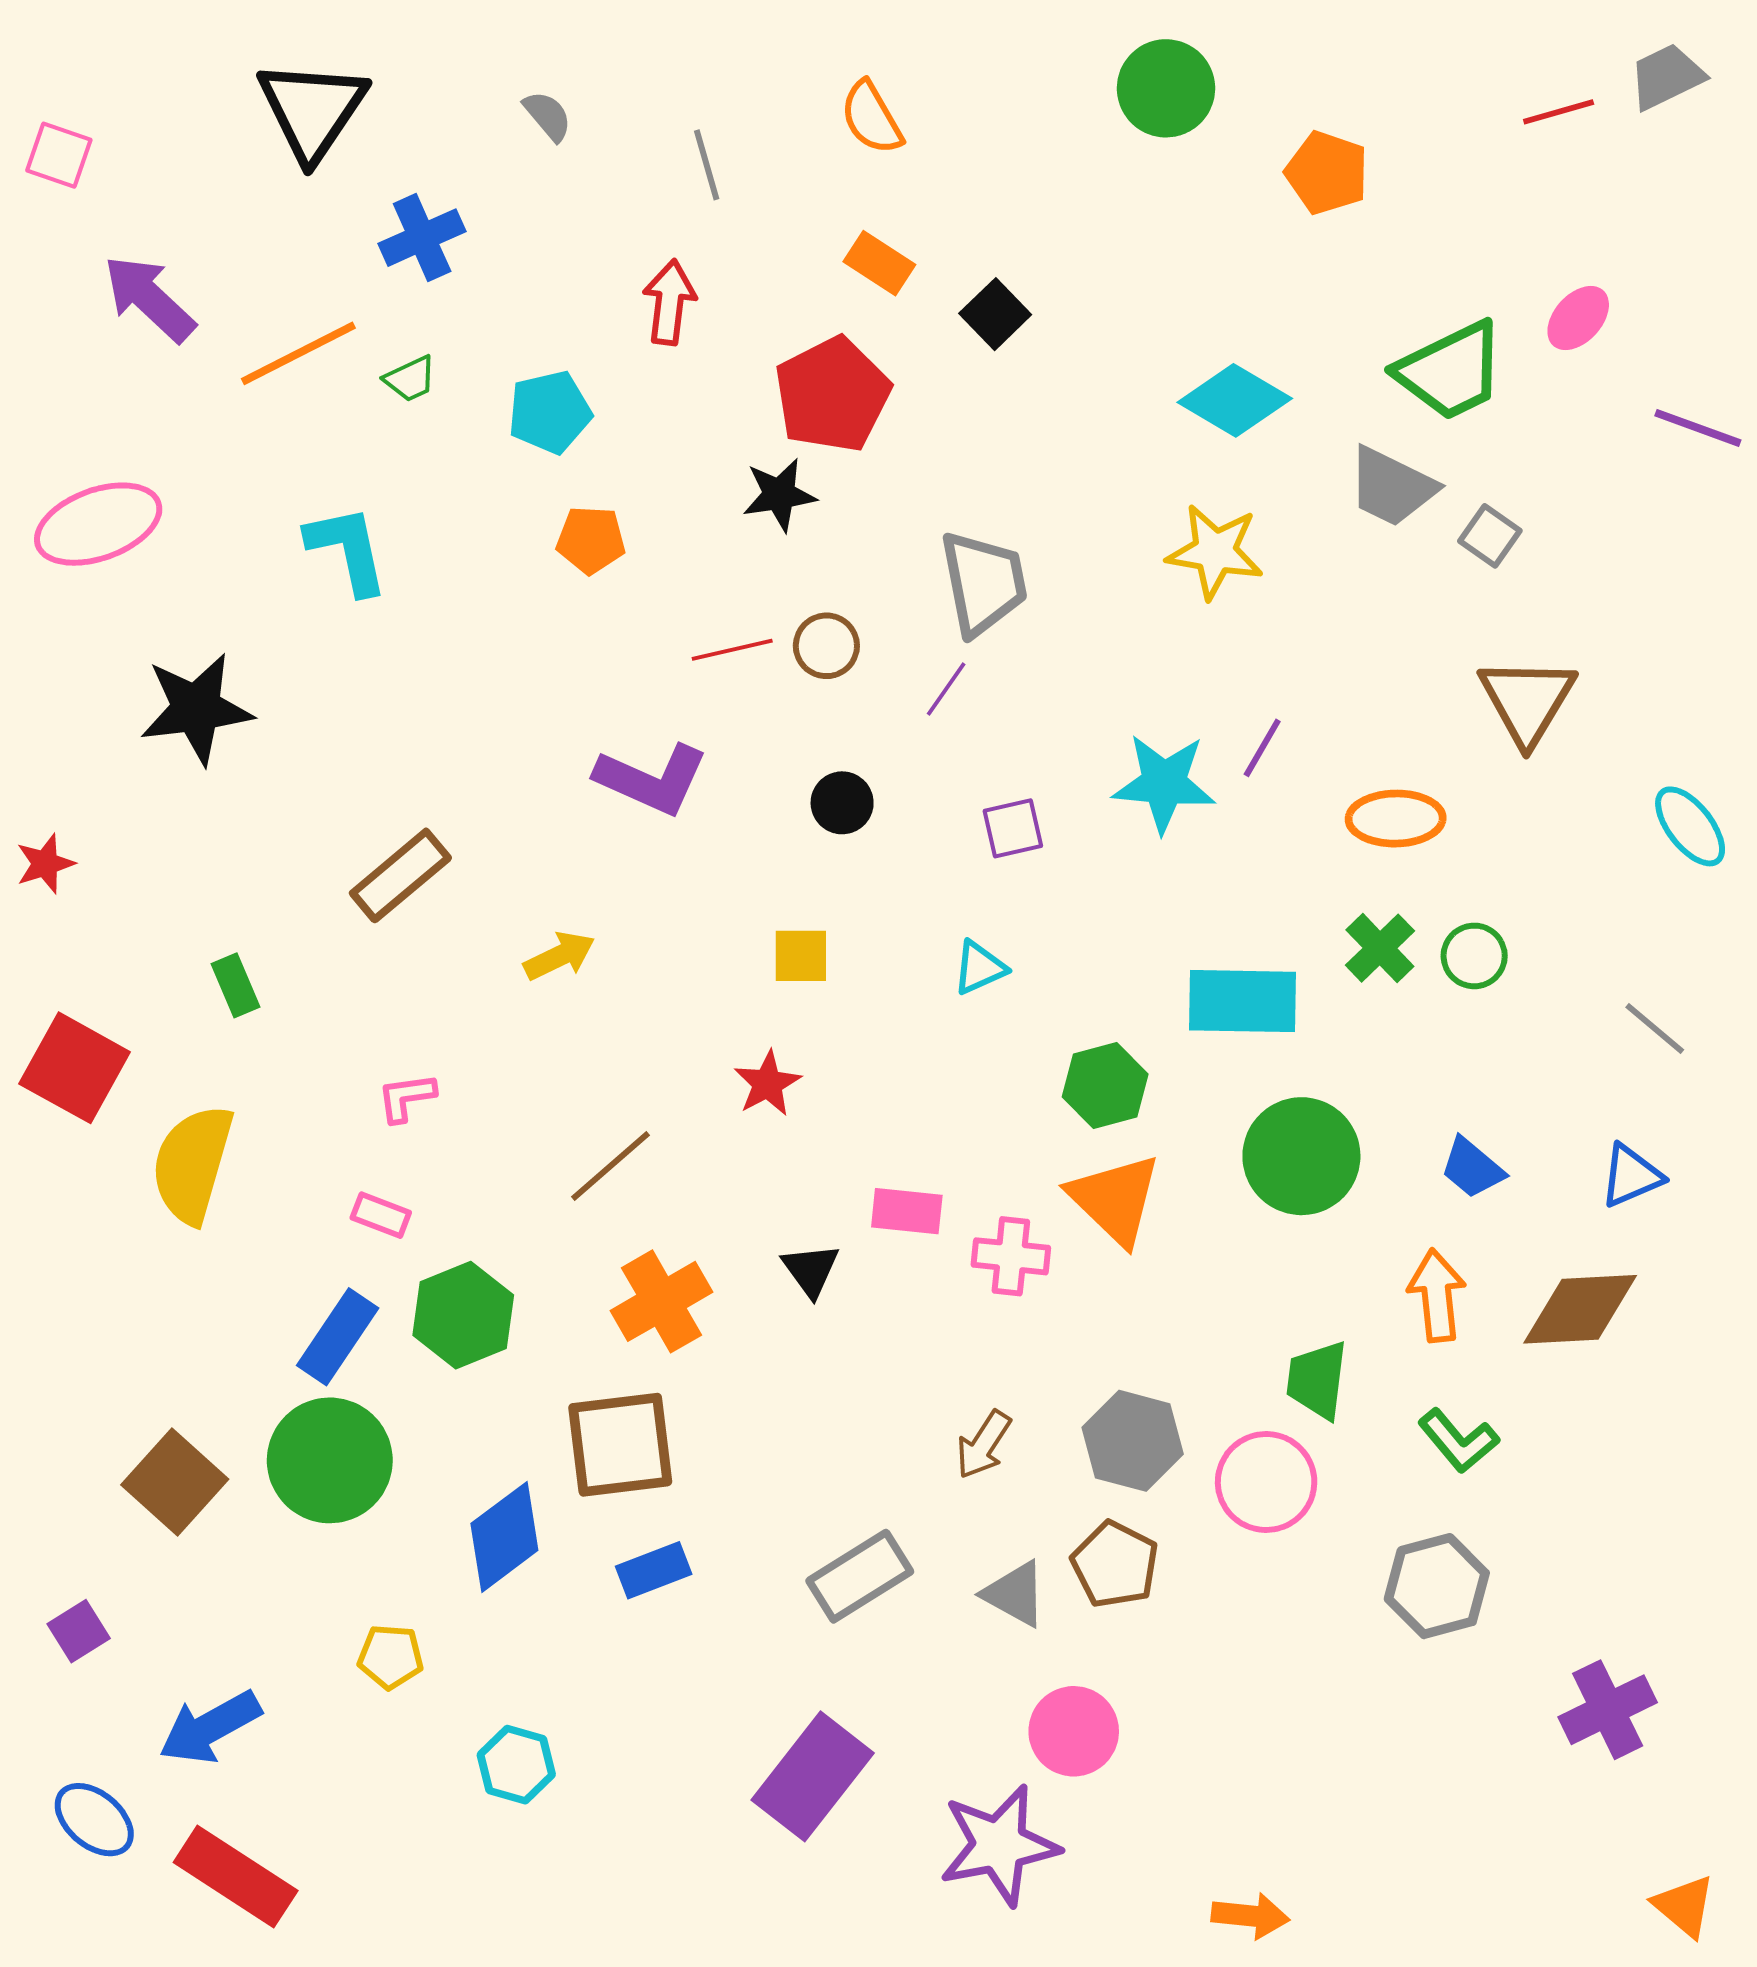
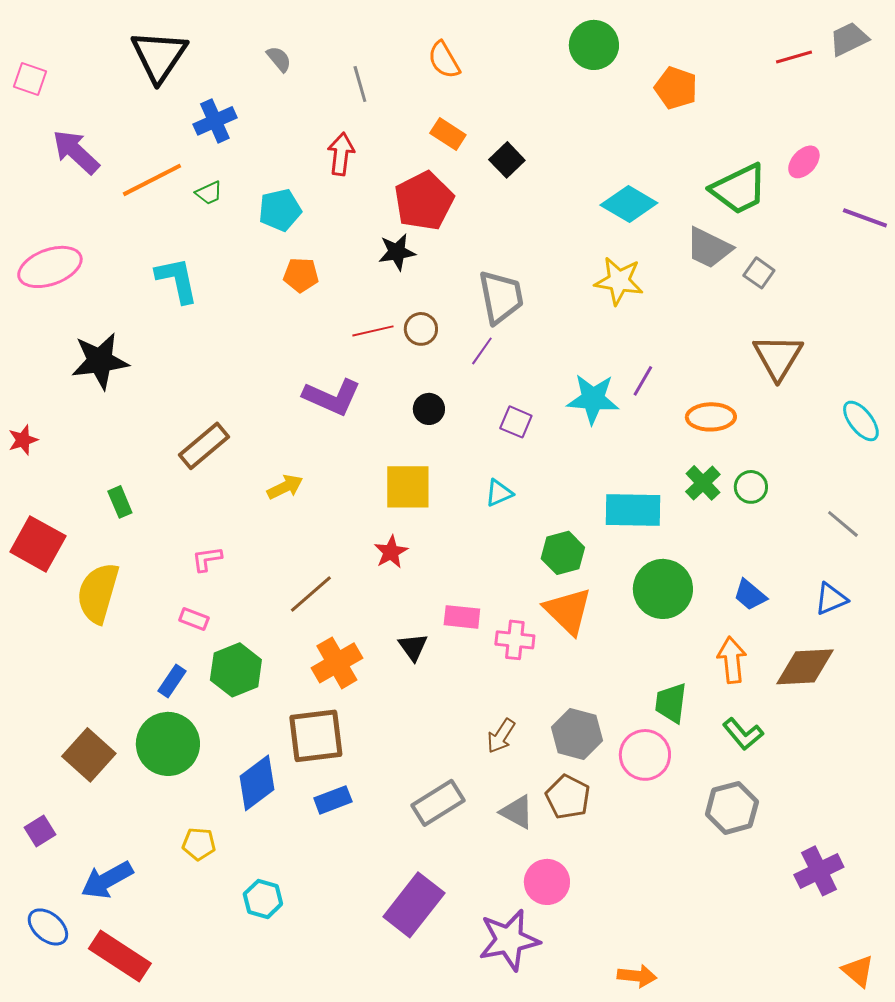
purple square: (1013, 828) -> (516, 422), turned 36
yellow square: (801, 956) -> (408, 487), size x1.6
blue rectangle: (338, 1337) -> (172, 681), size x0.7

